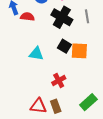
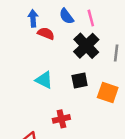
black square: (64, 46) -> (80, 81), turned 32
orange square: (79, 51) -> (108, 93), moved

